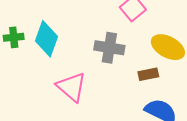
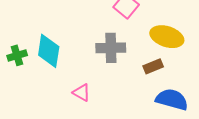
pink triangle: (71, 87) -> (82, 92), size x0.6

